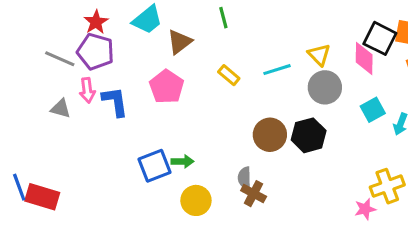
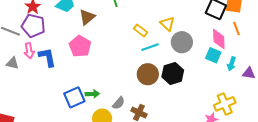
yellow triangle: (319, 55) -> (167, 24), moved
pink diamond: (364, 58) -> (219, 39), moved
cyan line: (277, 70) -> (150, 47), moved
yellow rectangle: (229, 75) -> (140, 30), moved
cyan square: (373, 110) -> (213, 55), turned -35
gray semicircle: (244, 178) -> (119, 103), moved, turned -136

